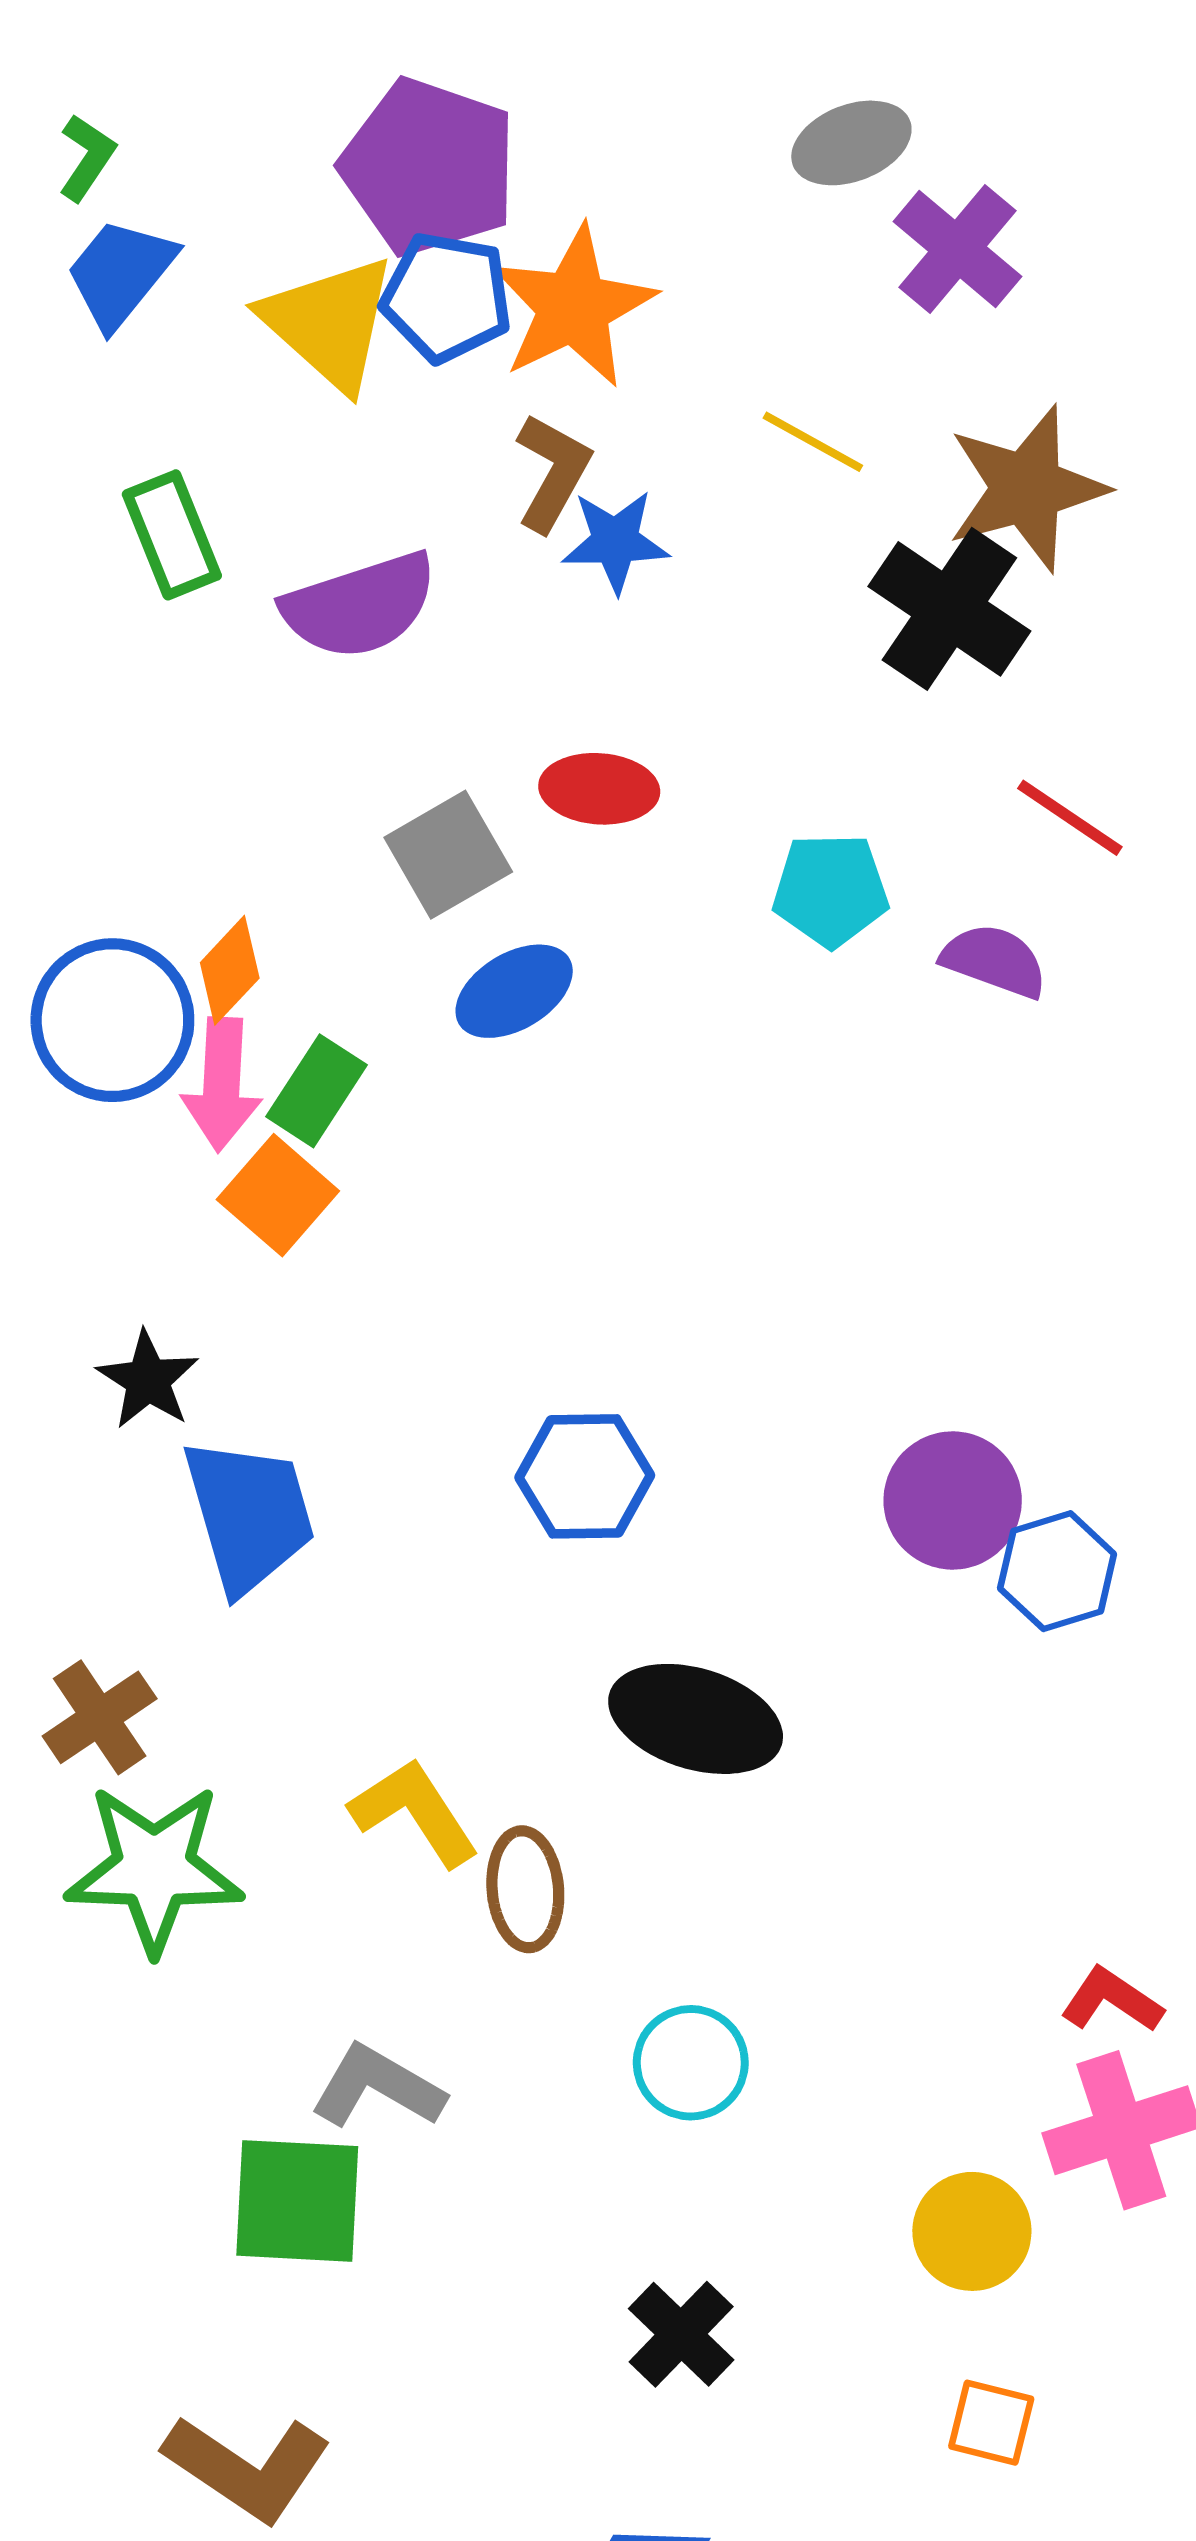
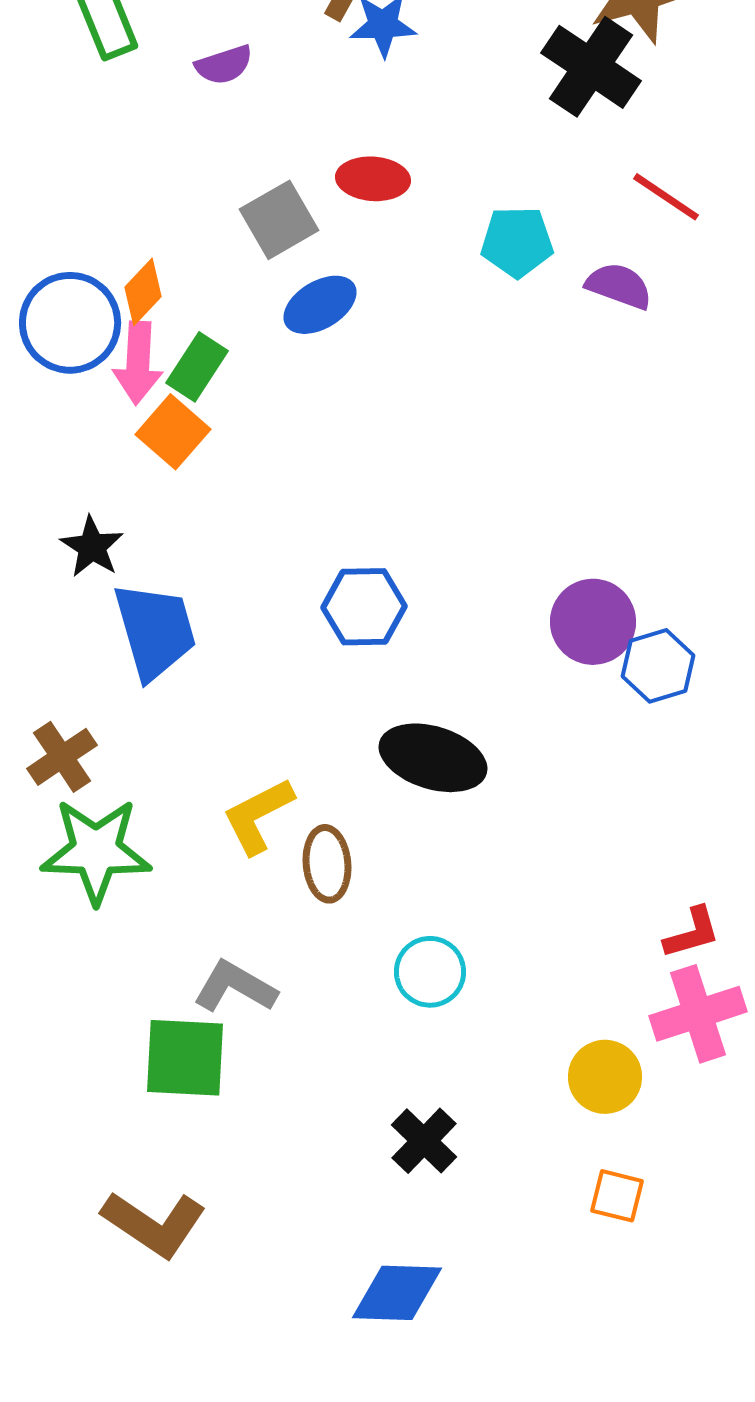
purple semicircle: (360, 606) -> (224, 65), size x0.6
yellow L-shape: (414, 1812) -> (258, 816), turned -84
red L-shape: (1112, 2000) -> (692, 933), turned 130

